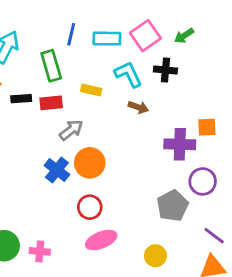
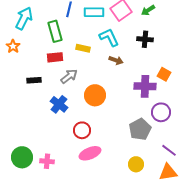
black cross: (165, 70) -> (145, 39), moved
black rectangle: (21, 99) -> (34, 80), moved
orange square: (207, 127) -> (164, 74), turned 32
orange circle: (90, 163) -> (95, 95), moved
yellow circle: (155, 256) -> (136, 164), moved

